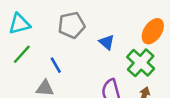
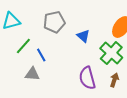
green line: (22, 54) -> (23, 46), moved

